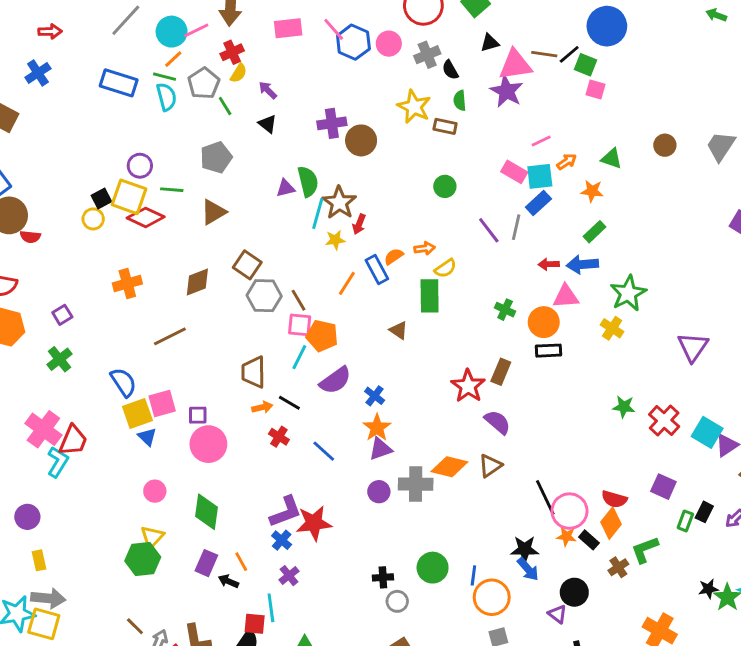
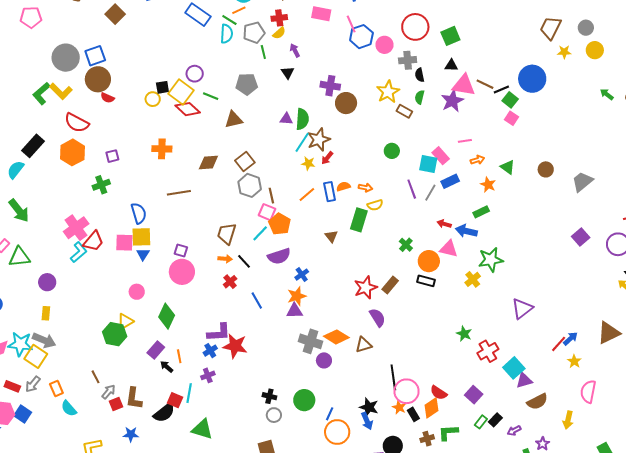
cyan square: (540, 176) -> (428, 164), moved
pink square: (162, 404) -> (124, 243), moved
purple circle: (379, 492) -> (324, 360), moved

